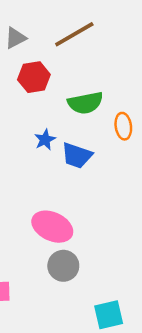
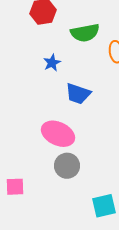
blue trapezoid: (77, 156) -> (78, 94), moved

